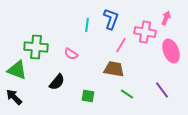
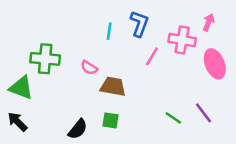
brown trapezoid: (114, 69) -> (113, 86), moved
black semicircle: (57, 82) -> (78, 129), moved
green line: (127, 94) -> (173, 118), moved

